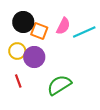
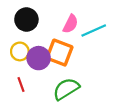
orange square: (39, 31) -> (60, 53), moved, size x1.4

